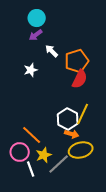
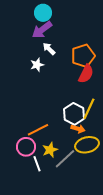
purple arrow: (36, 35) -> (42, 30), size x1.5
white arrow: (52, 51) -> (49, 49), moved
orange line: (32, 135) -> (38, 130), turned -70

